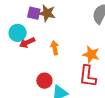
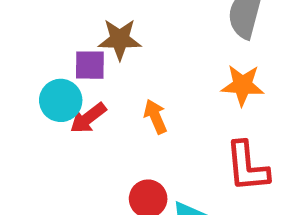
purple square: (34, 13) -> (90, 65), moved
orange star: (91, 55) -> (242, 85), moved

